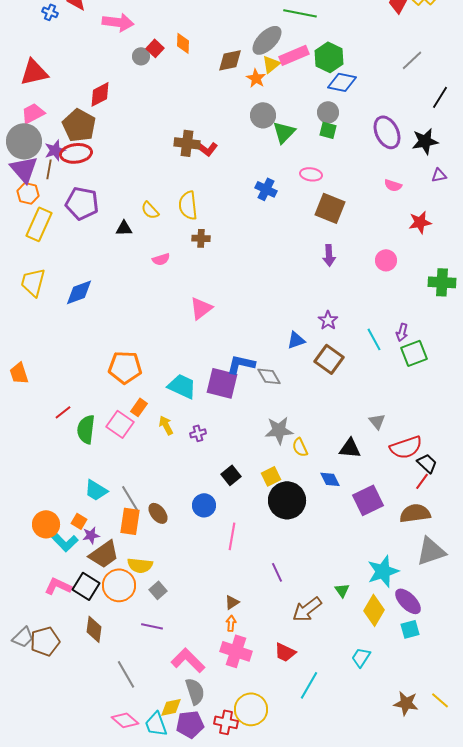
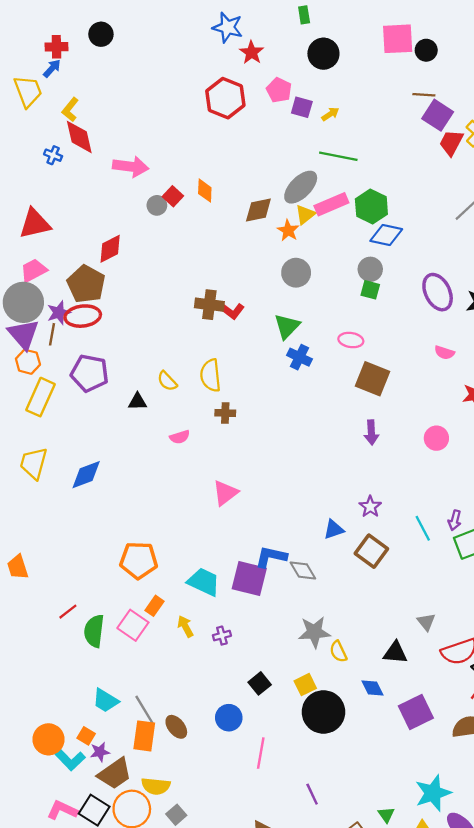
green triangle: (284, 132) -> (287, 326), moved

